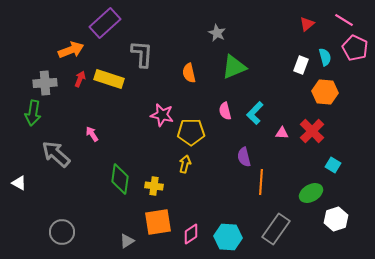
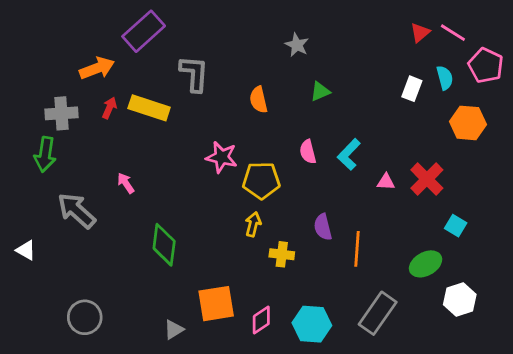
pink line: (344, 20) -> (453, 33), moved
green triangle: (234, 67) -> (320, 91), size x0.6
orange hexagon: (325, 92) -> (468, 123), moved
purple semicircle: (244, 157) -> (323, 227), moved
yellow cross: (154, 186) -> (282, 254), moved

